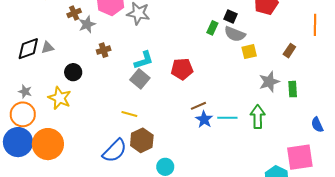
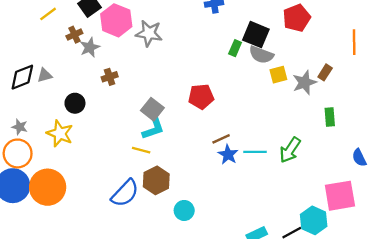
black square: (230, 17) -> (256, 35), size x1.6
cyan L-shape: (144, 60) -> (153, 129), moved
gray star: (269, 82) -> (304, 82), moved
green arrow: (258, 117) -> (290, 150), turned -145

